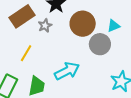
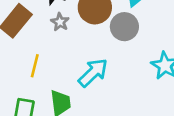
gray star: (45, 26) -> (60, 22), moved

